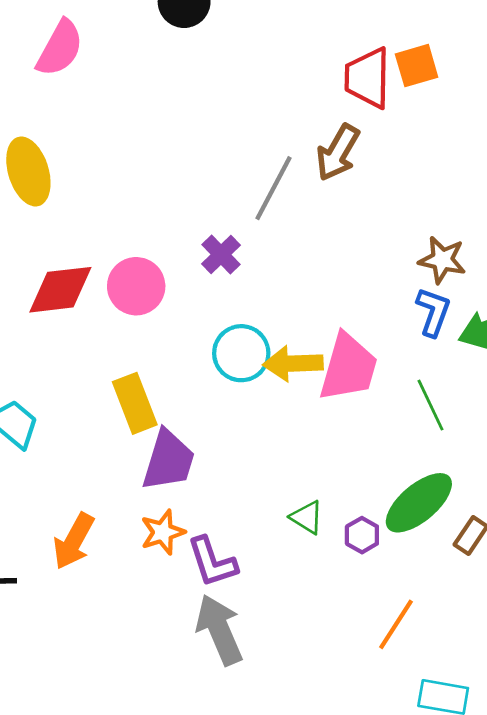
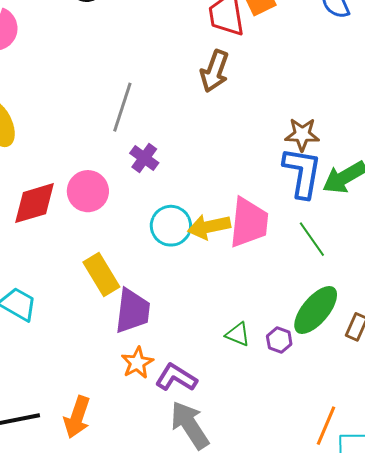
gray line: (273, 188) -> (122, 107), moved
blue L-shape: (433, 312) -> (302, 173), size x1.5
orange arrow: (74, 541) -> (77, 417), moved
purple L-shape: (212, 562) -> (176, 378), turned 150
orange line: (396, 624) -> (326, 426), moved

